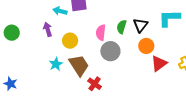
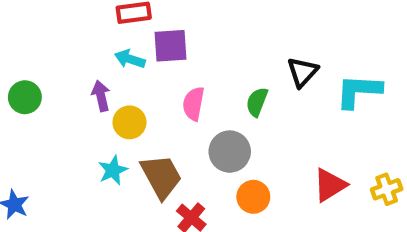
black triangle: (141, 25) -> (302, 72), moved
pink semicircle: (101, 33) -> (194, 104), moved
yellow circle: (70, 41) -> (129, 122), moved
orange circle: (146, 46) -> (253, 197), moved

